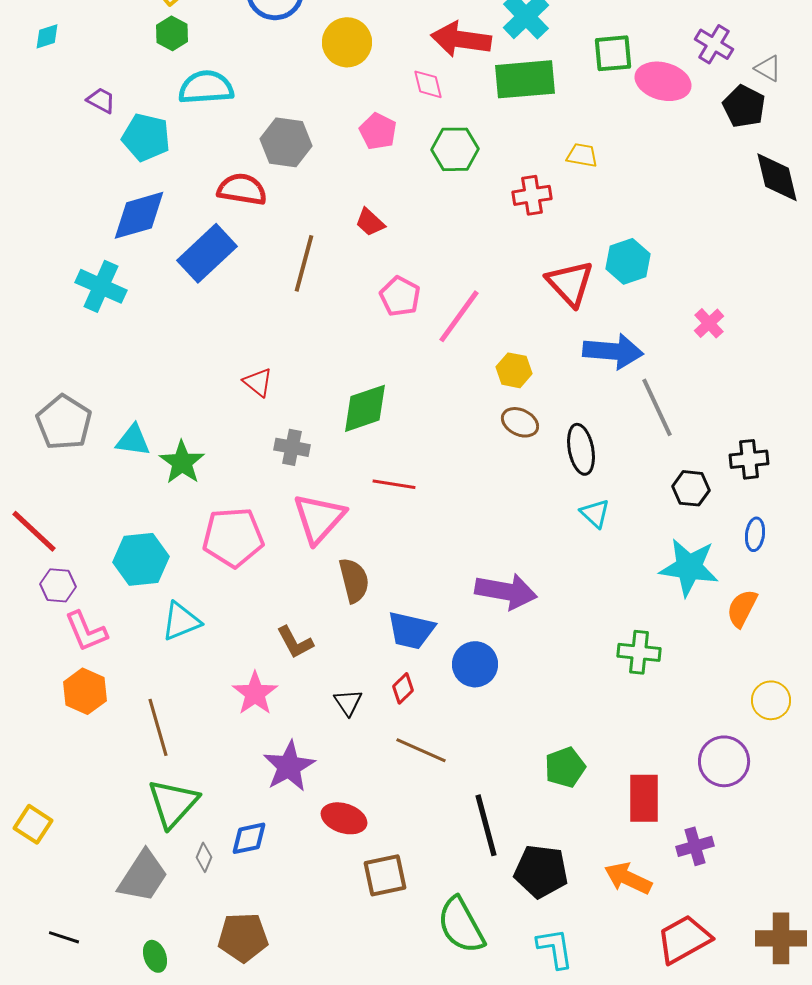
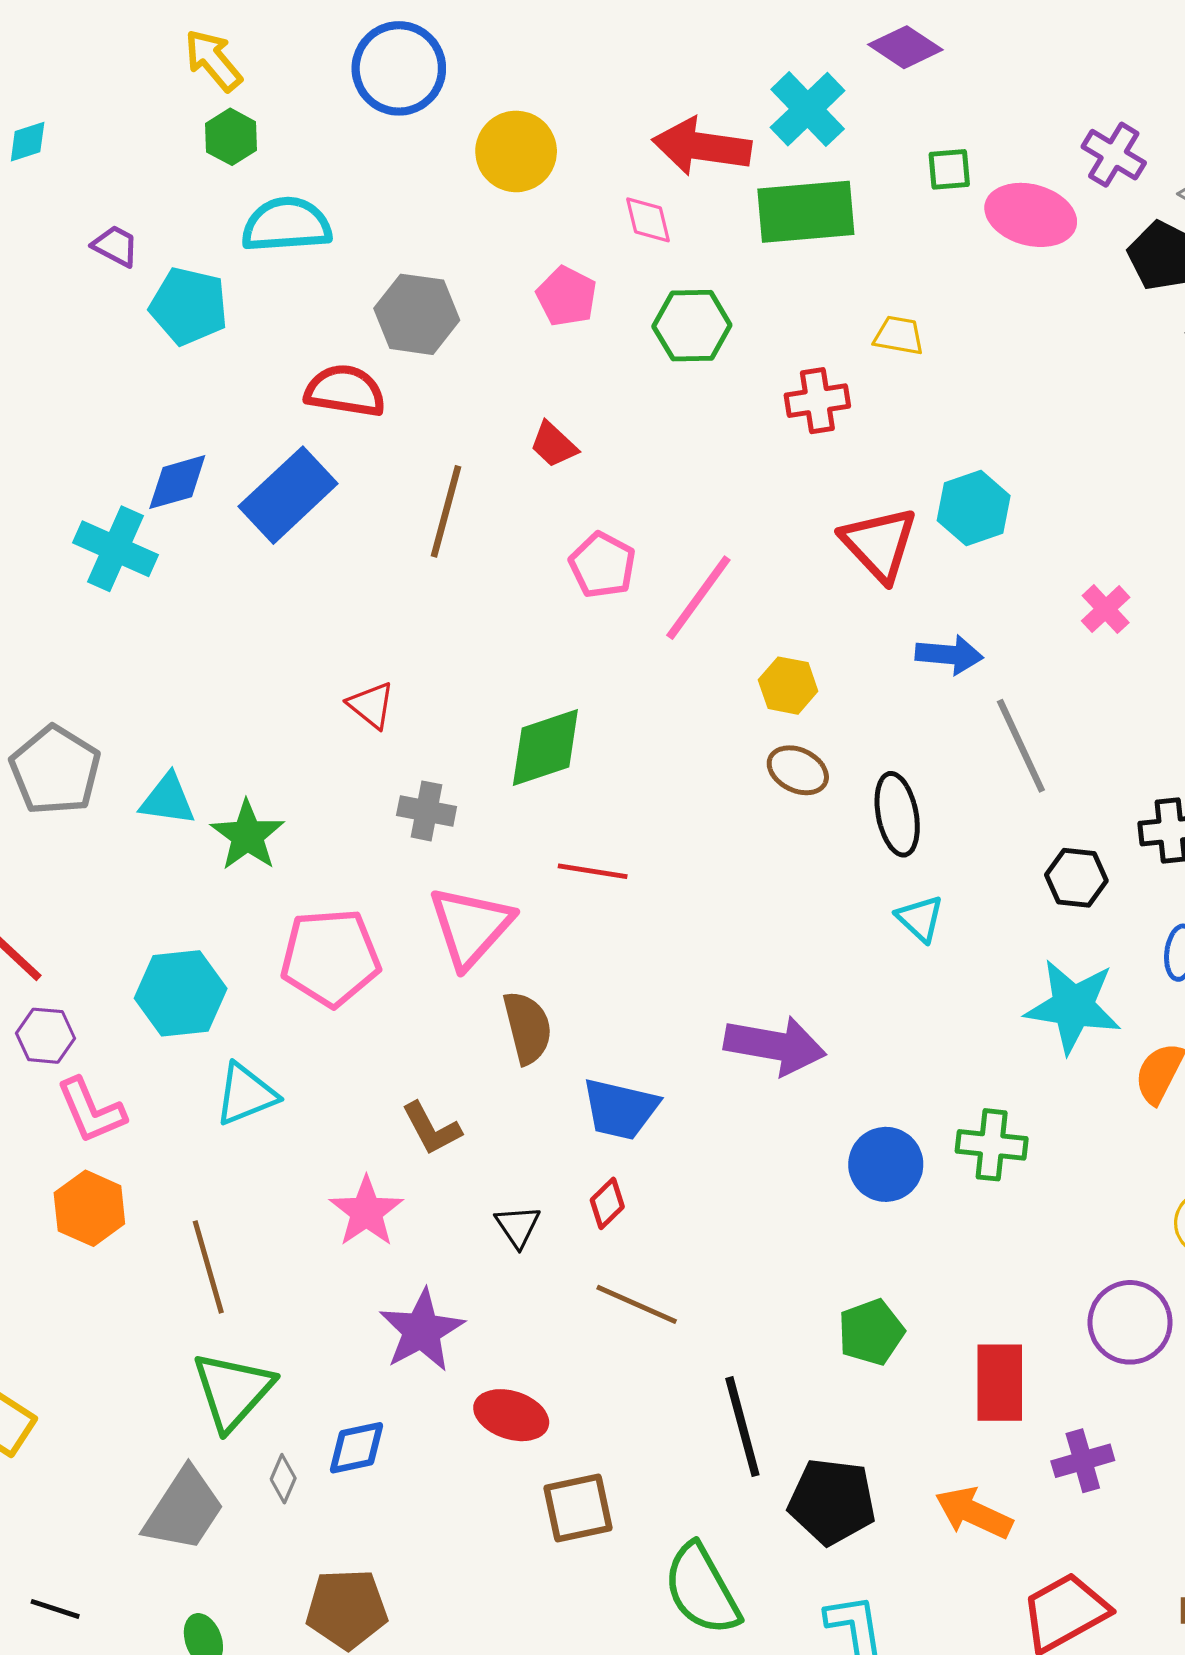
green square: (613, 53) -> (949, 169), size x0.7
blue diamond: (139, 215) -> (177, 482), moved, size x0.7
blue arrow: (613, 351) -> (949, 655), size x0.7
blue circle: (475, 664) -> (886, 1164), moved

